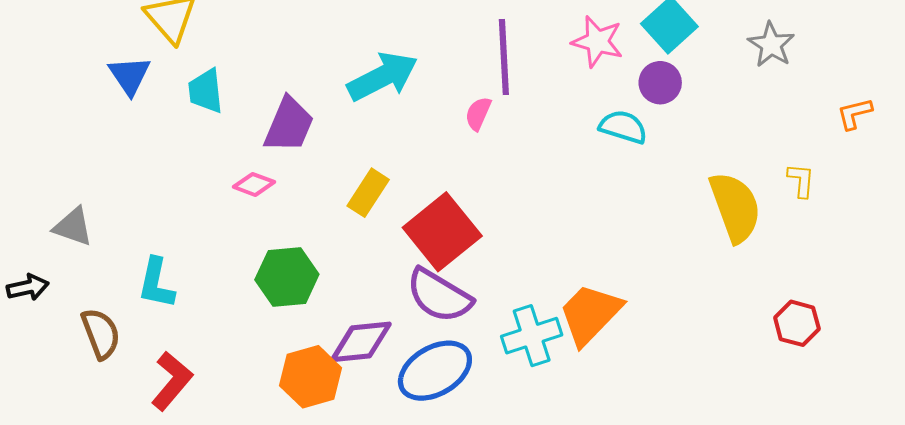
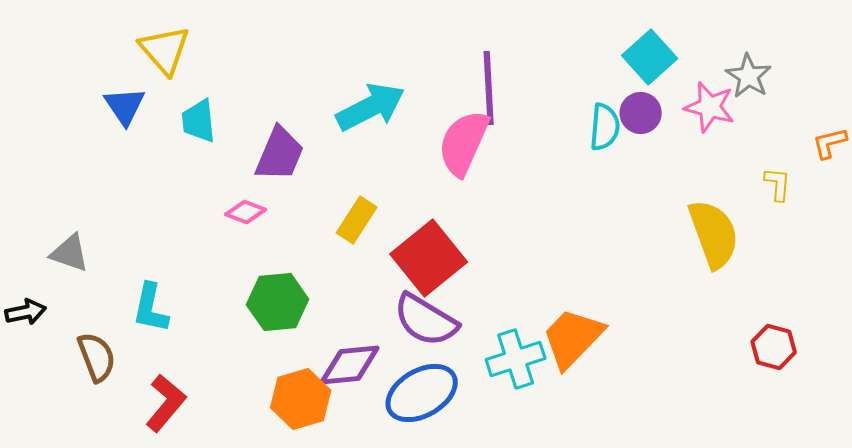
pink star: (597, 42) -> (710, 107), moved
pink semicircle: (478, 114) -> (464, 143), size x2.0
cyan semicircle: (623, 127) -> (605, 127), moved, turned 78
yellow L-shape: (801, 180) -> (778, 184), moved

